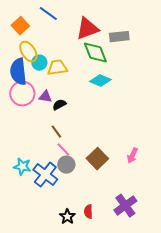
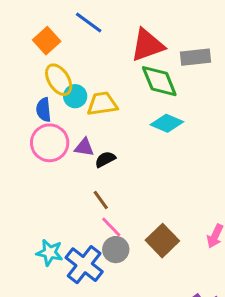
blue semicircle: (18, 72) -> (44, 110), size x0.6

